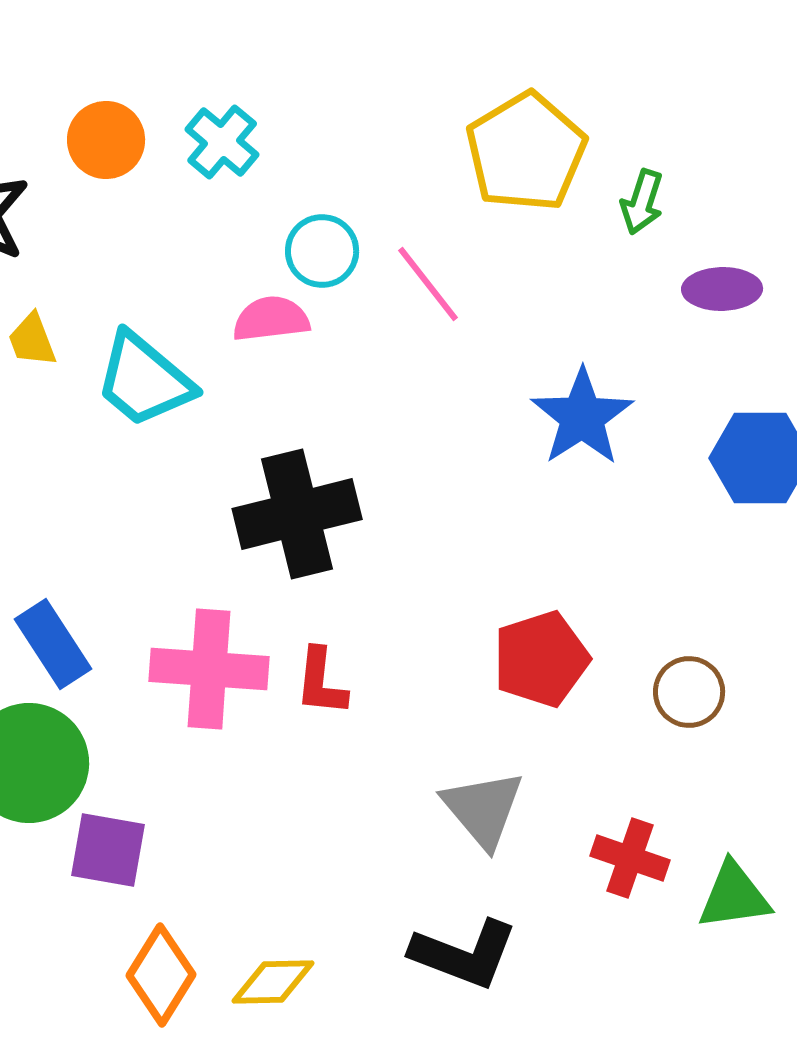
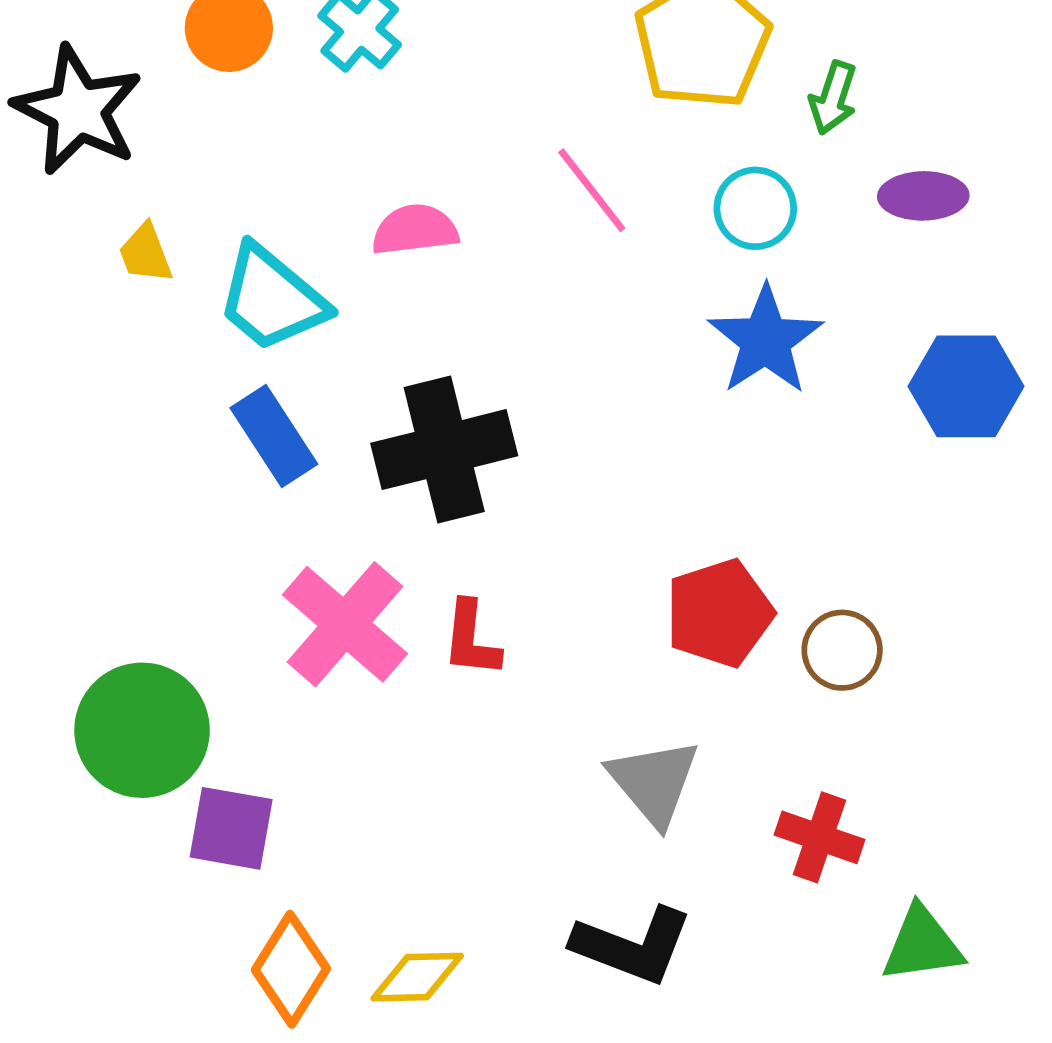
cyan circle: (322, 251) -> (755, 208), moved
blue rectangle: (53, 644) -> (274, 436), moved
pink cross: (209, 669) -> (345, 624), turned 37
brown circle: (689, 692) -> (842, 650), moved
green triangle: (734, 896) -> (922, 944), moved

